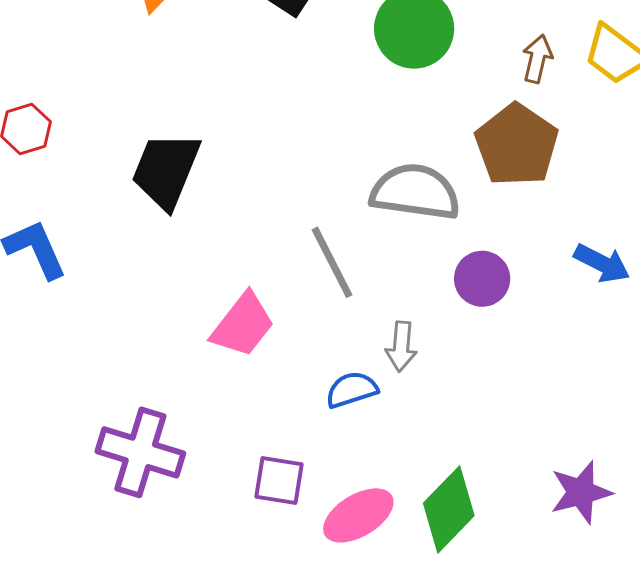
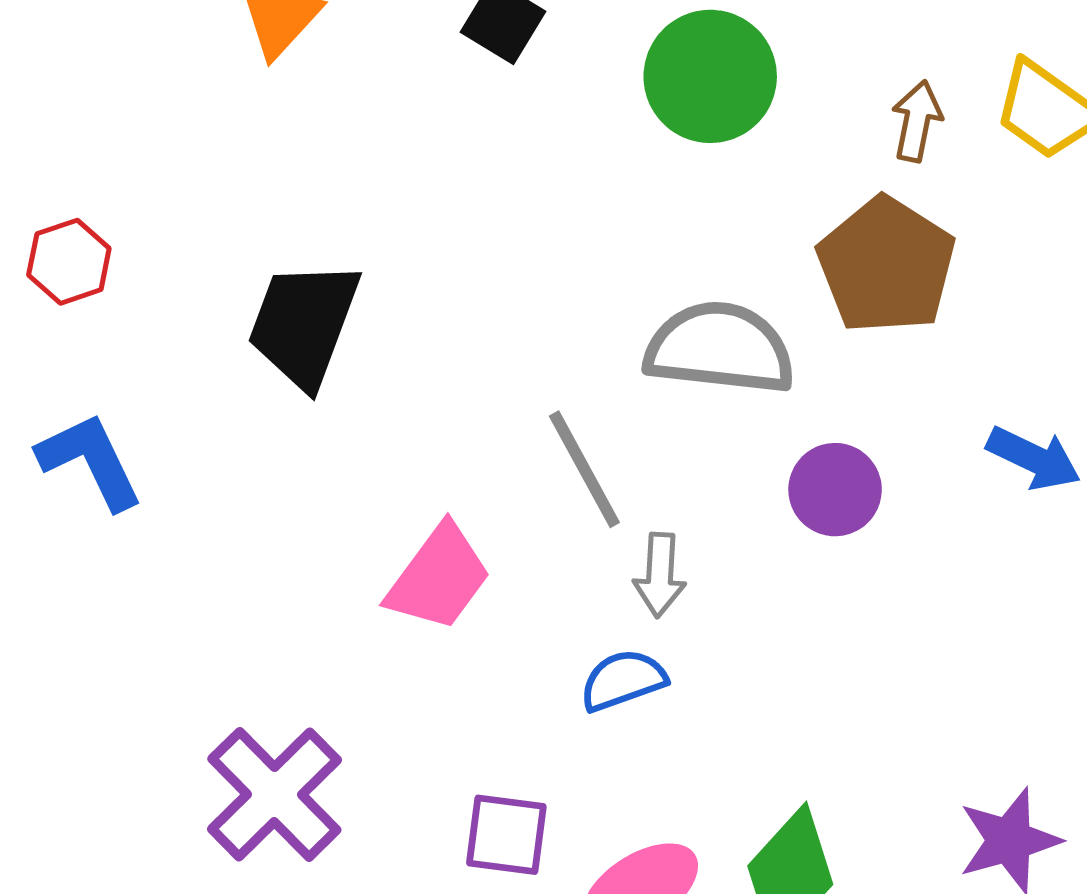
gray arrow: (401, 346) -> (660, 575), moved
purple cross: (140, 452) -> (274, 794), turned 30

